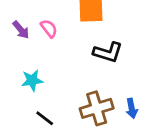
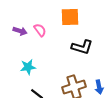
purple arrow: (21, 30) -> (20, 31), turned -32

